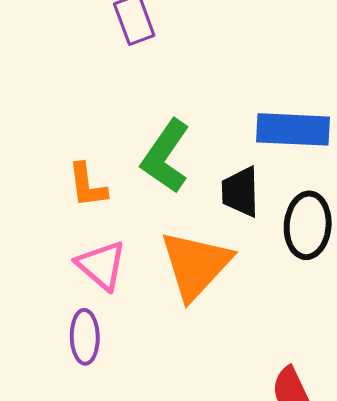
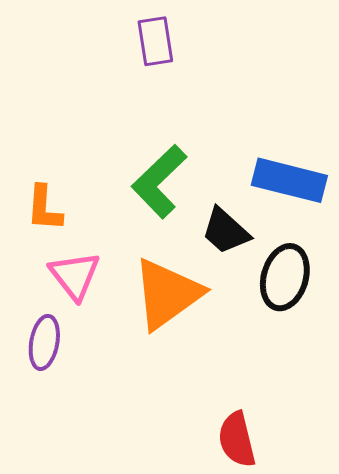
orange L-shape: (87, 185) -> (44, 208), moved
black trapezoid: (240, 192) -> (225, 231), turned -58

